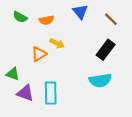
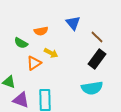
green semicircle: (20, 17) -> (21, 43), moved
brown line: (111, 19) -> (97, 37), moved

